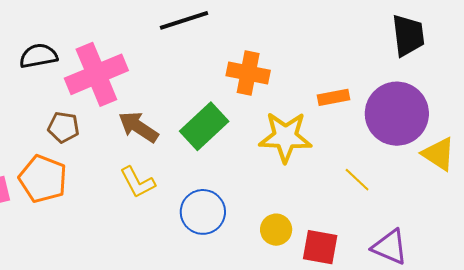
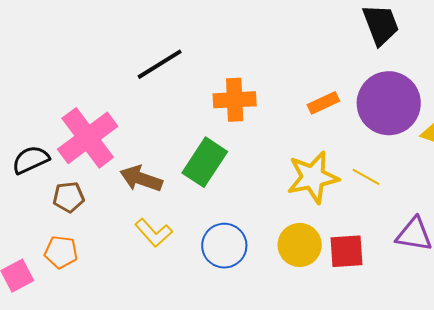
black semicircle: (38, 56) -> (31, 160), moved
yellow star: (285, 137) -> (313, 177), moved
orange pentagon: (43, 179) -> (61, 252), size x0.7
yellow circle: (276, 230) -> (300, 245), size x1.4

